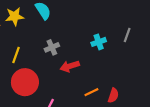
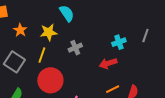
yellow star: (15, 16) -> (49, 32), moved
red arrow: (70, 66) -> (108, 63), moved

